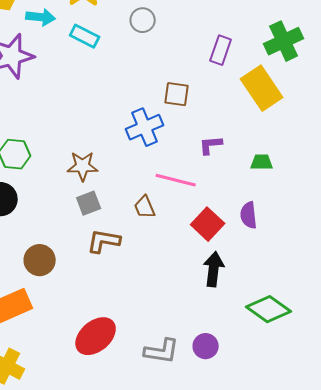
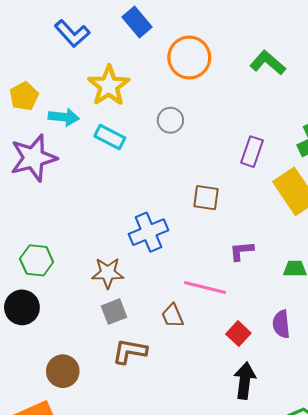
blue cross: (145, 127) -> (148, 232), moved
red square: (208, 224) -> (238, 334), size x0.7

